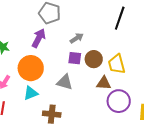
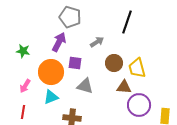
black line: (120, 18) -> (127, 22), moved
purple square: (75, 58) -> (75, 63), moved

